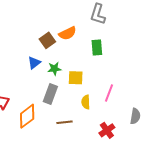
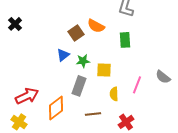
orange semicircle: (68, 33) -> (96, 26), turned 54
gray semicircle: (135, 116) -> (163, 77), moved, turned 119
red cross: (107, 130) -> (126, 122), moved

